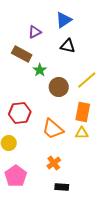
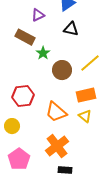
orange rectangle: (83, 112) -> (86, 95), turned 66
yellow triangle: (82, 133) -> (85, 116), turned 40
orange cross: (54, 163) -> (57, 146), size x1.6

